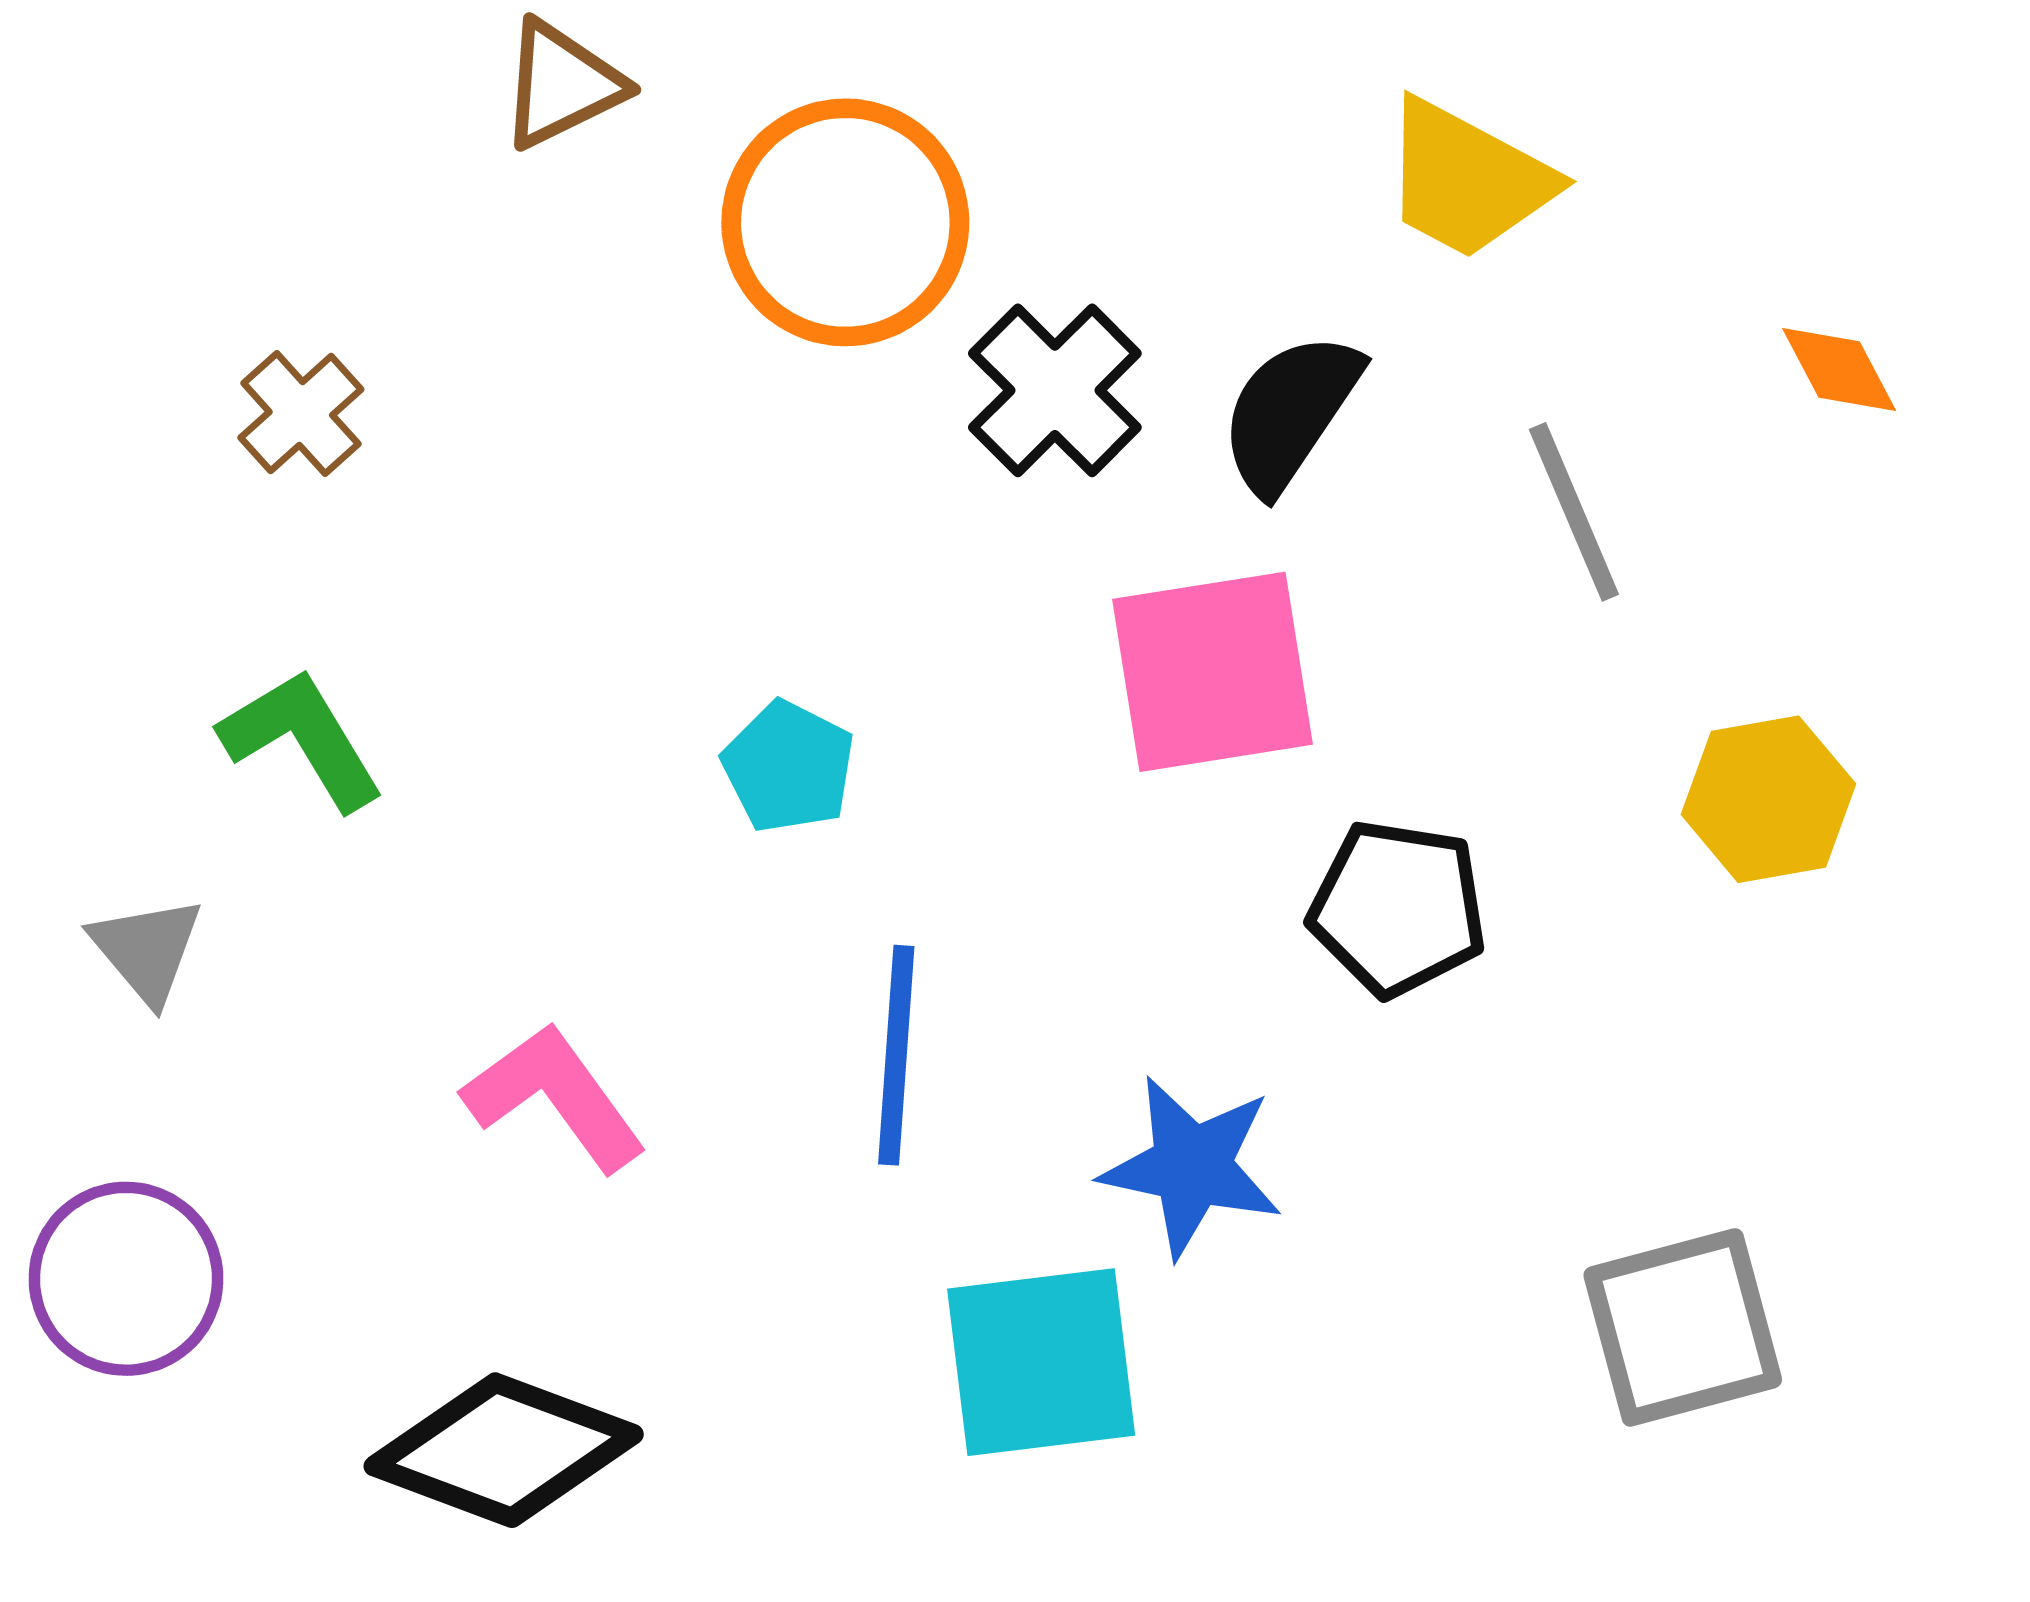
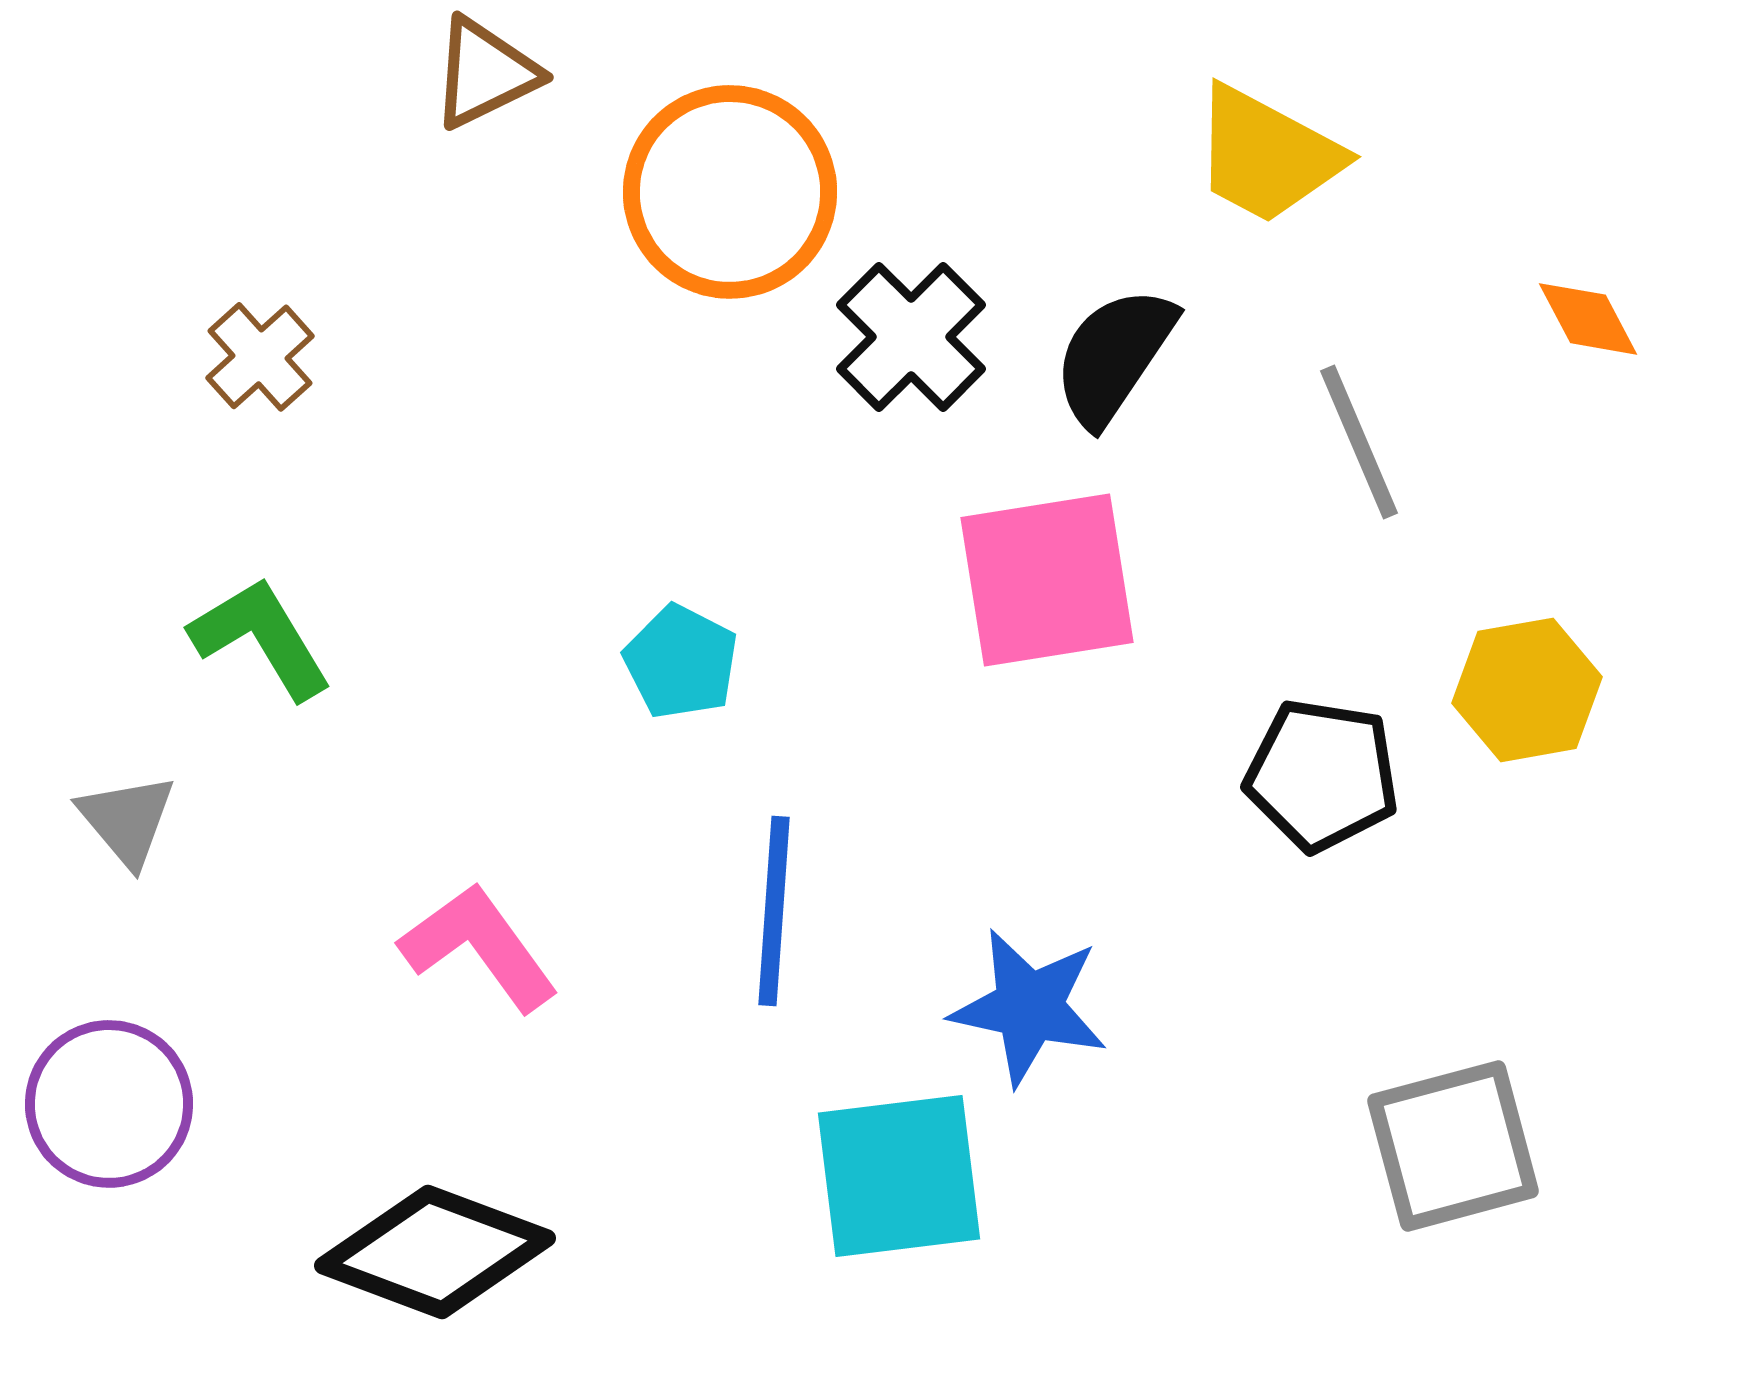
black pentagon: (1398, 908) -> (1322, 775), moved

